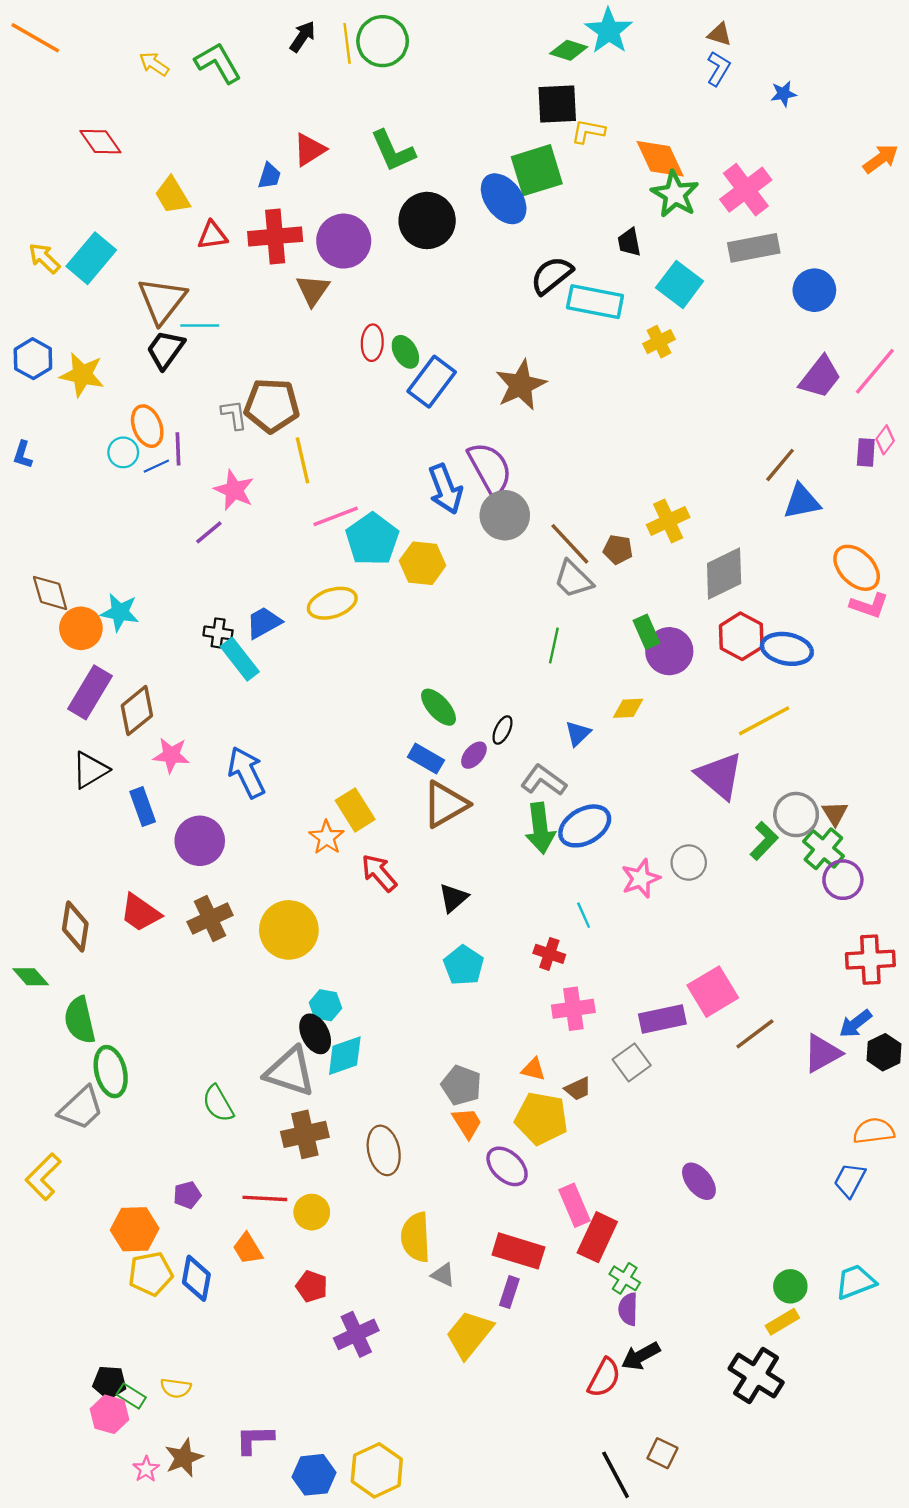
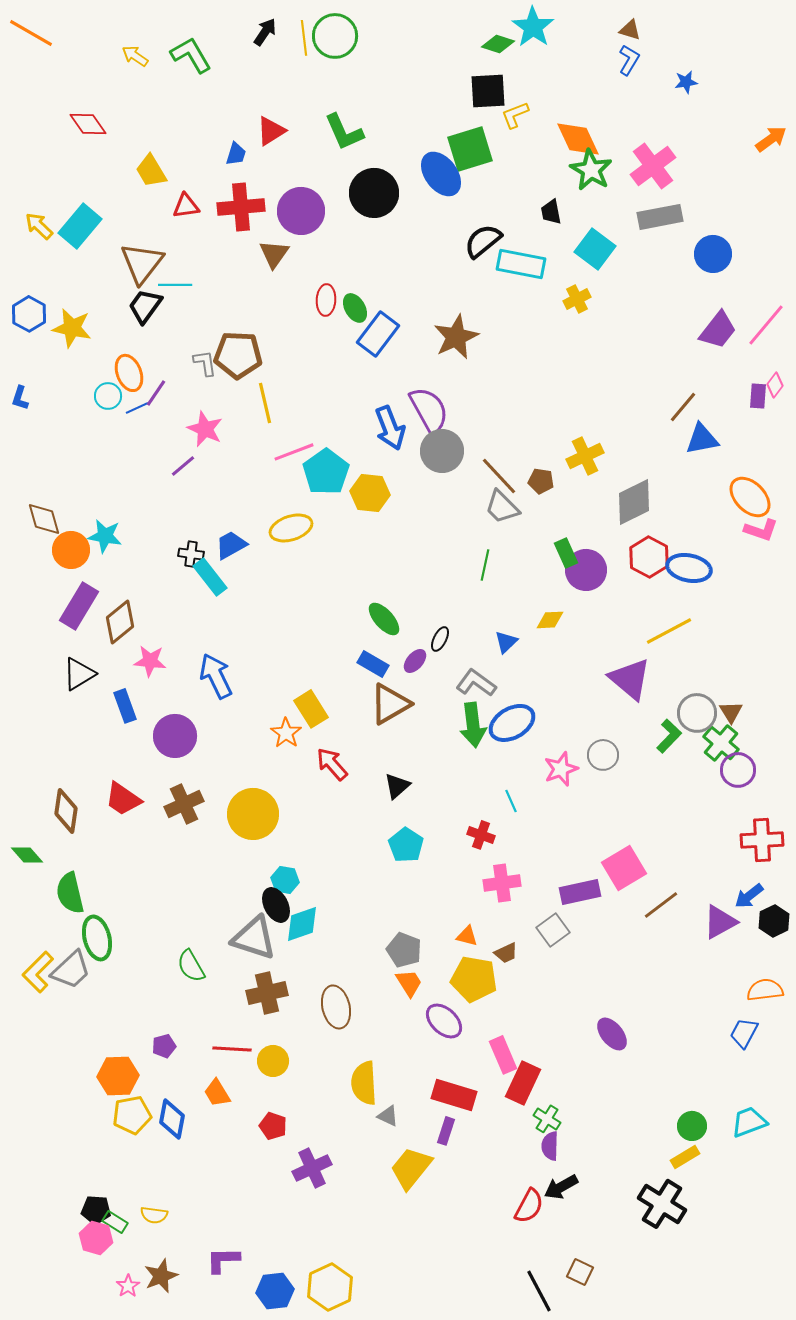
yellow L-shape: (588, 131) -> (515, 115), turned -32
purple line: (178, 449) -> (156, 393), turned 36
yellow L-shape: (43, 1177) -> (38, 972), moved

